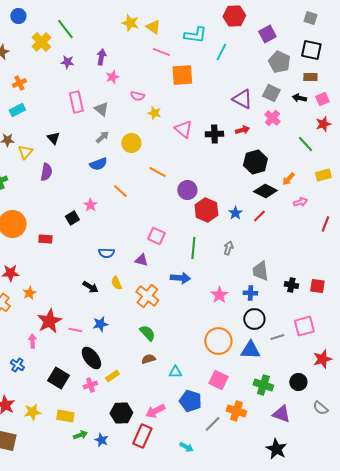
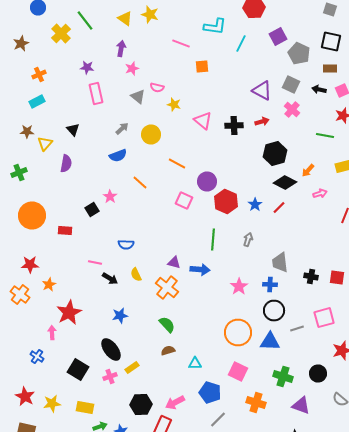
yellow triangle: (153, 27) -> (125, 18), moved
purple square: (267, 34) -> (278, 36), moved
purple star: (67, 62) -> (87, 68), moved
orange square: (182, 75) -> (202, 66), size x0.6
gray triangle: (101, 109) -> (138, 96), moved
green line: (305, 144) -> (325, 136), turned -36
pink square: (156, 236) -> (184, 200), moved
purple triangle: (141, 260) -> (174, 262), moved
pink line: (75, 330) -> (95, 262), moved
gray line: (212, 424) -> (218, 420), moved

